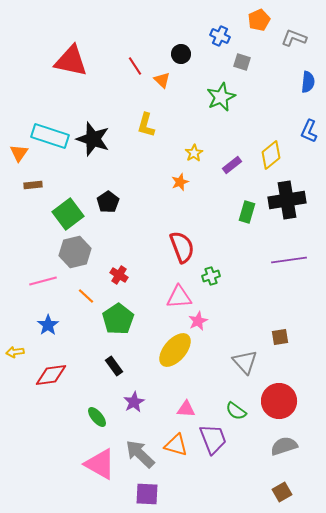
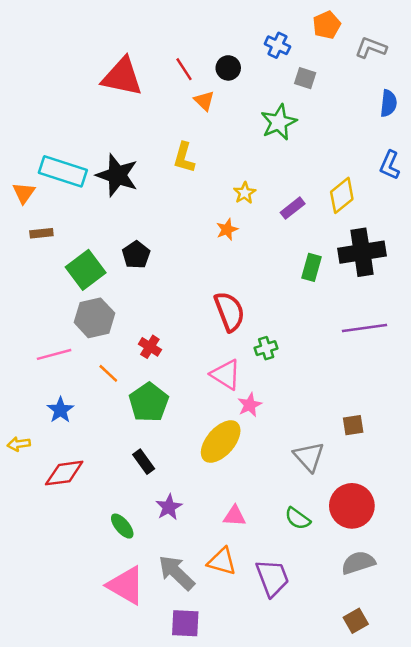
red triangle: (71, 61) -> (122, 77), moved
red line: (135, 66) -> (184, 69), moved
pink triangle: (179, 297) -> (226, 375), turned 36
purple trapezoid: (213, 439) -> (272, 578), moved

